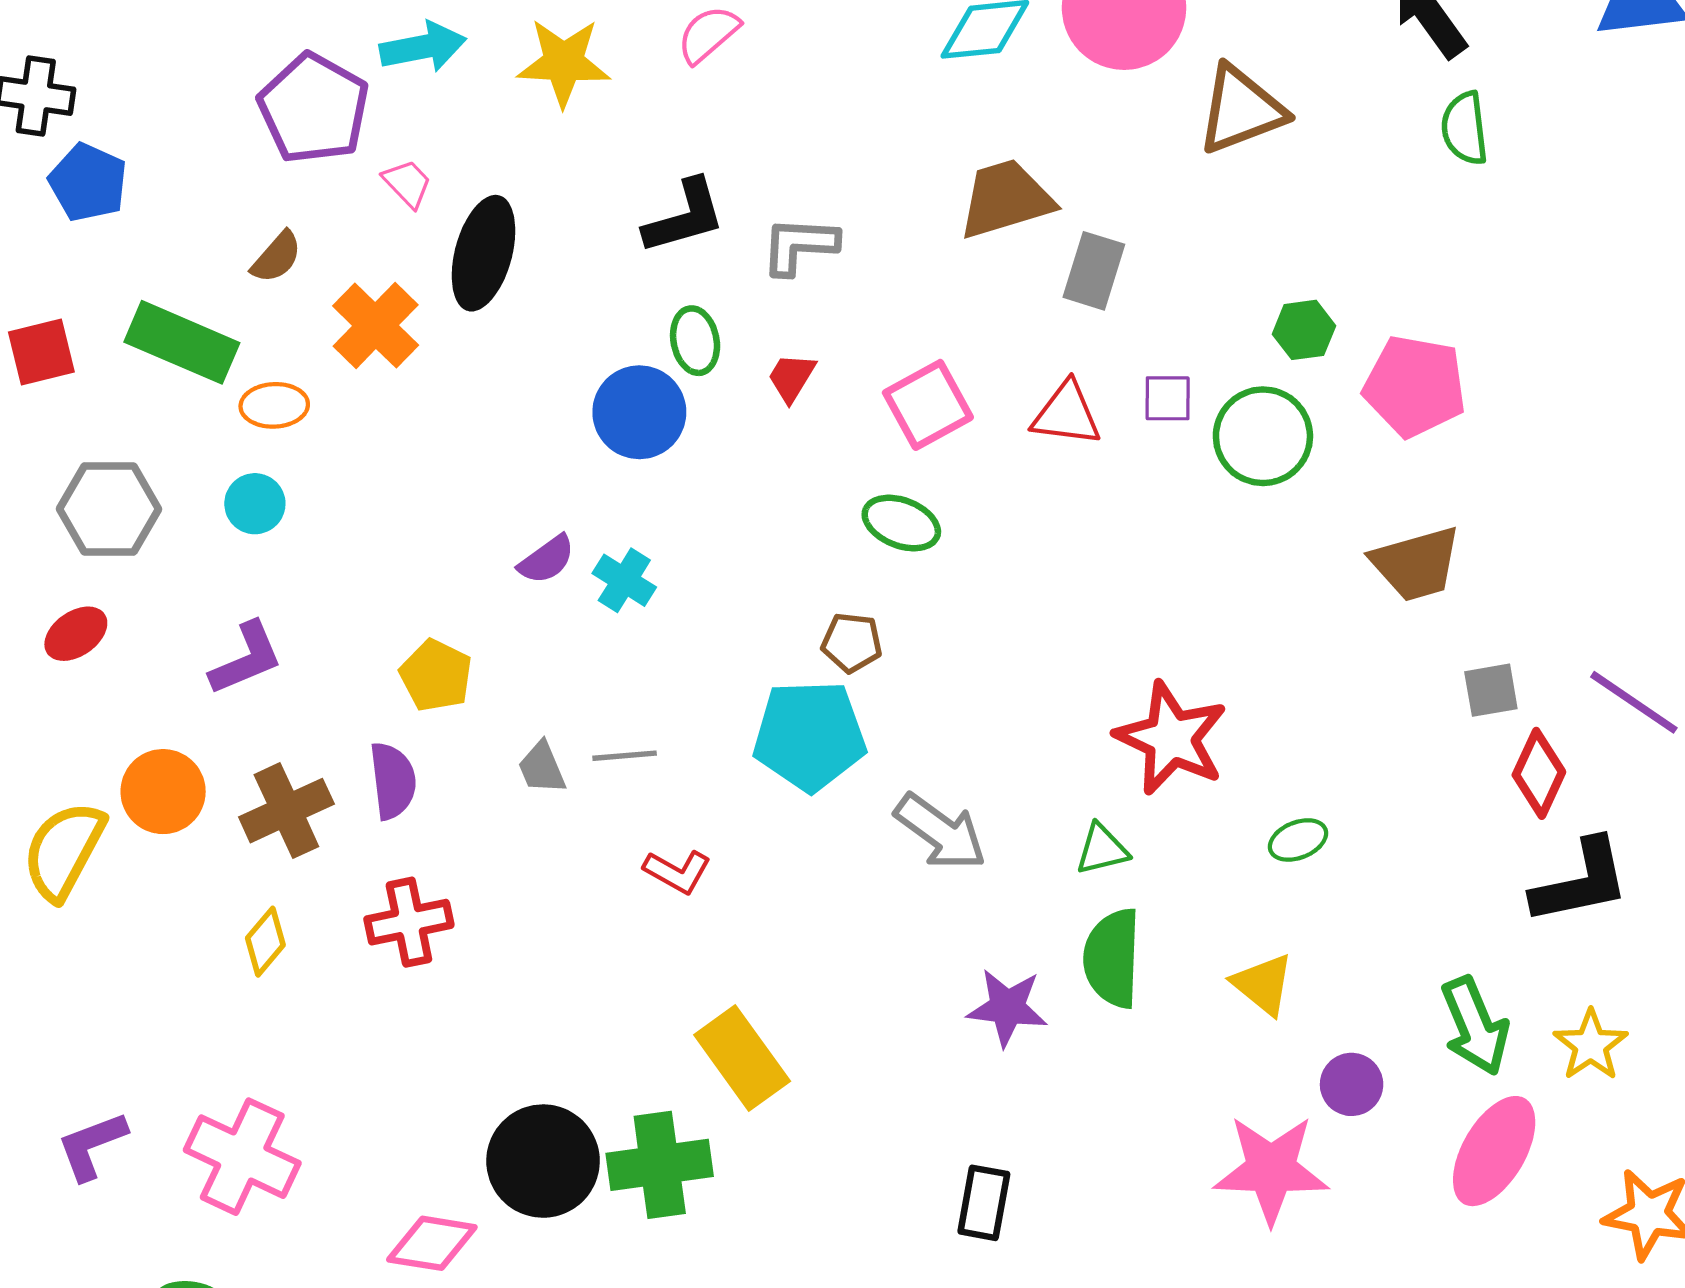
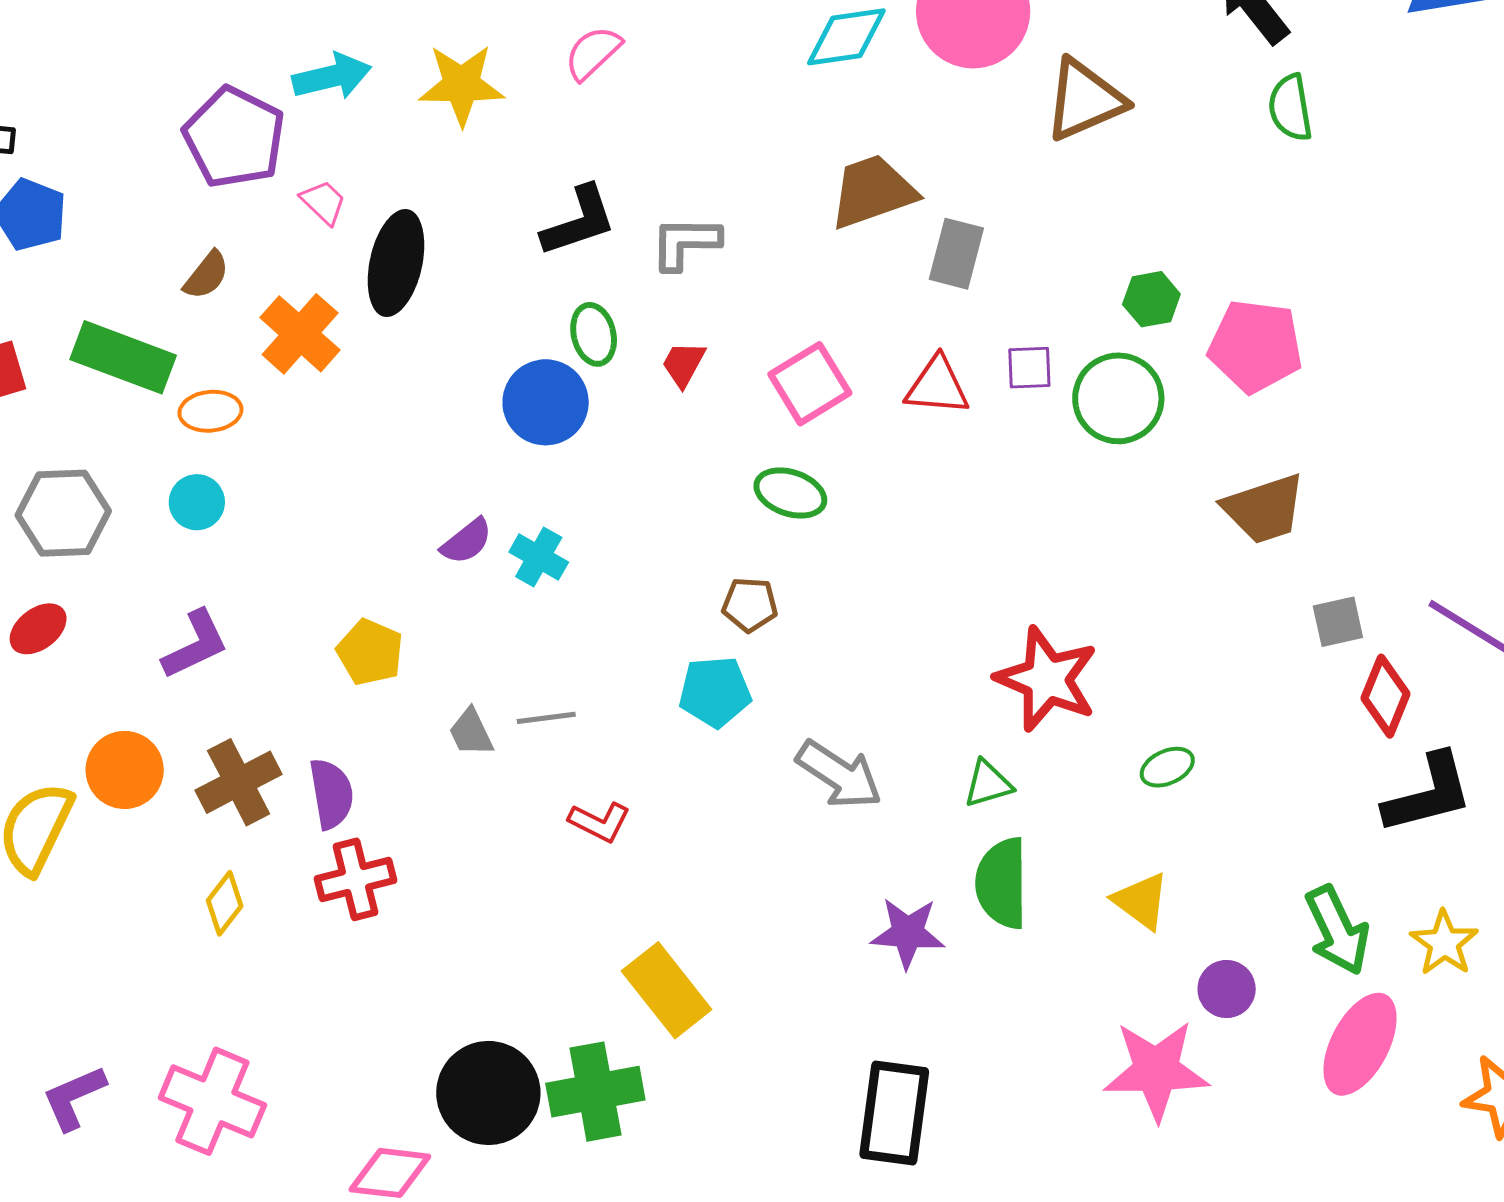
cyan pentagon: (809, 736) -> (715, 692), size x0.7
purple semicircle: (393, 781) -> (331, 794), moved
black rectangle: (984, 1203) -> (894, 1113), size x1.5

